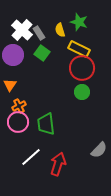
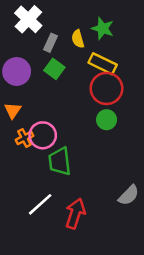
white cross: (22, 30) -> (28, 19), moved
gray rectangle: (39, 33) -> (51, 43), turned 56
pink circle: (18, 122) -> (43, 135), moved

